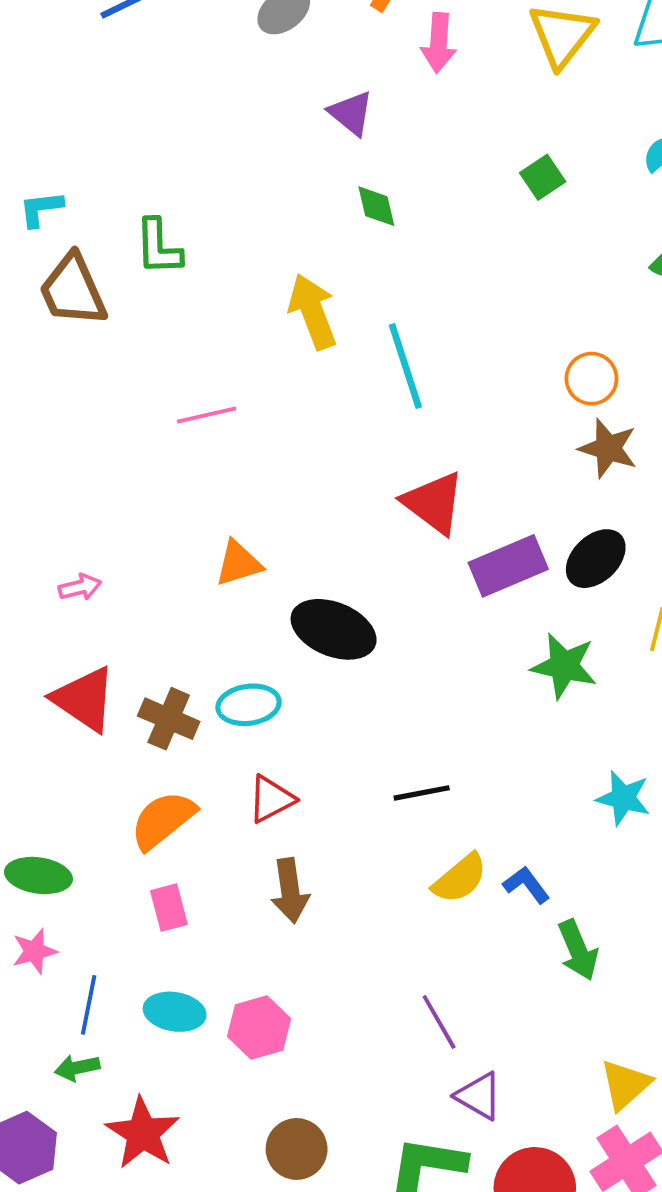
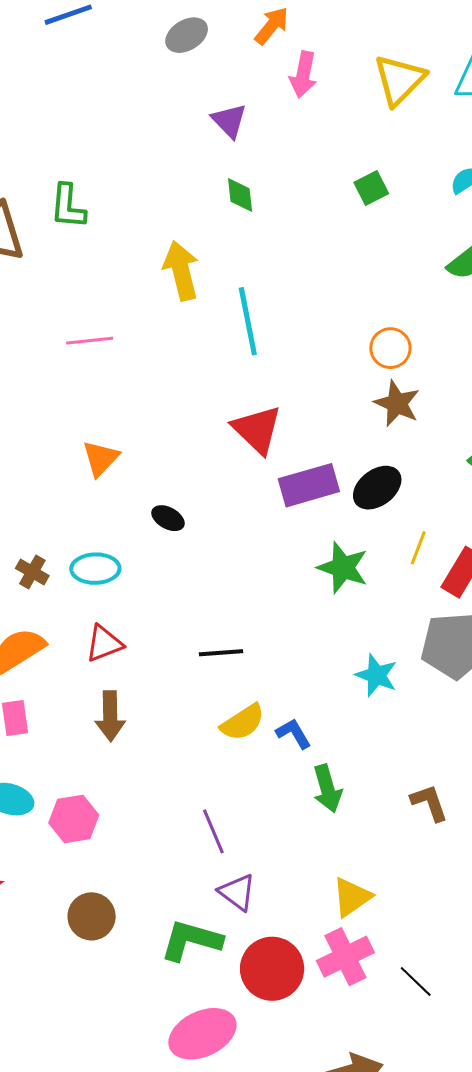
orange triangle: (238, 563) -> (101, 458), turned -36
black ellipse: (334, 629) -> (168, 518), size x0.5
brown cross: (169, 719) -> (32, 572), size x0.7

